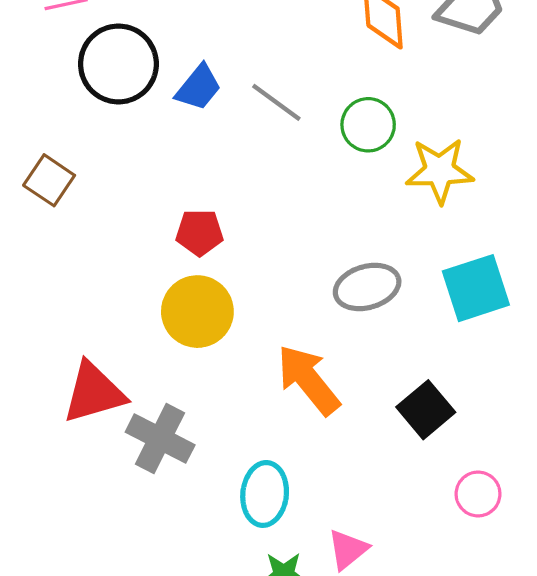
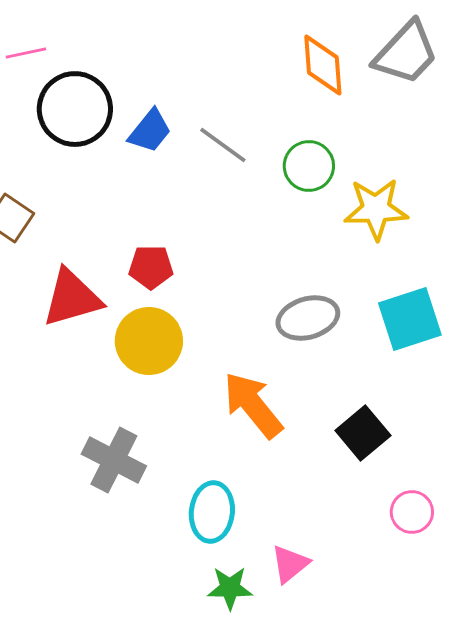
red triangle: (94, 393) -> (72, 298), moved

